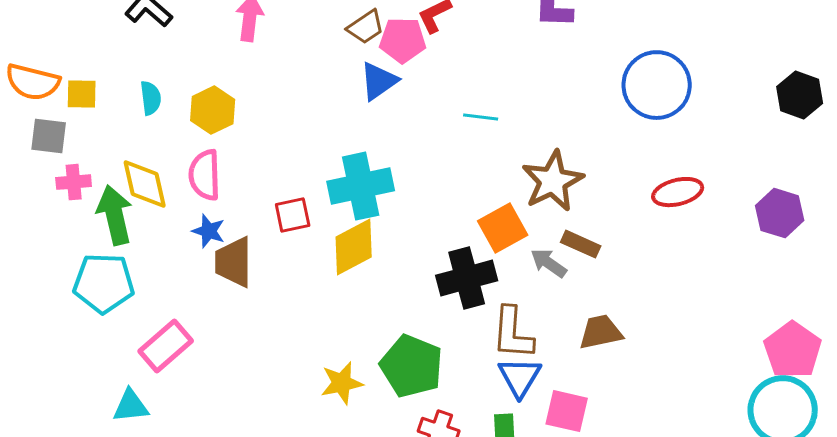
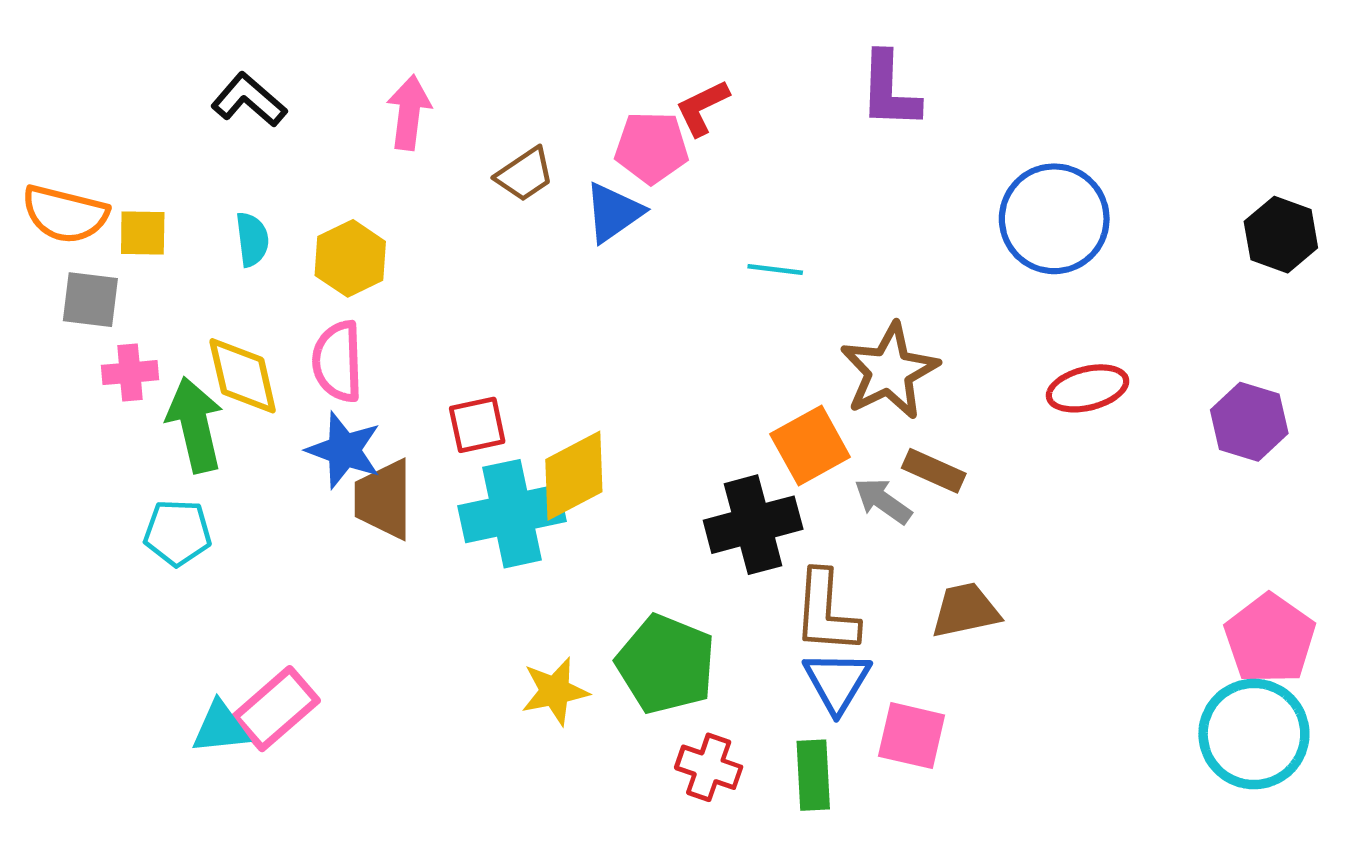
brown trapezoid: (366, 27) -> (525, 174), moved
cyan cross: (361, 186) -> (512, 514), moved
blue star: (209, 231) -> (344, 450), size x1.4
cyan pentagon: (104, 283) -> (178, 533), size x0.7
pink rectangle: (166, 346) -> (276, 709), moved

